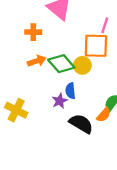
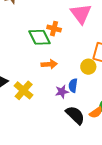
orange arrow: (37, 61) -> (49, 64), moved
green diamond: (61, 64) -> (39, 37), moved

